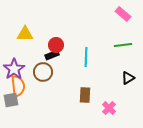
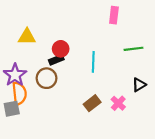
pink rectangle: (123, 14) -> (114, 15), moved, turned 56
brown rectangle: (85, 95) -> (92, 103), turned 49
pink cross: (109, 108) -> (118, 103), moved

